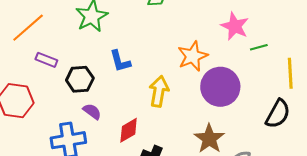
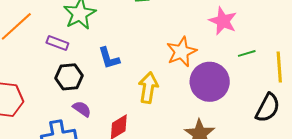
green line: (259, 47) -> (247, 53), moved
purple rectangle: (46, 60) -> (57, 43), moved

